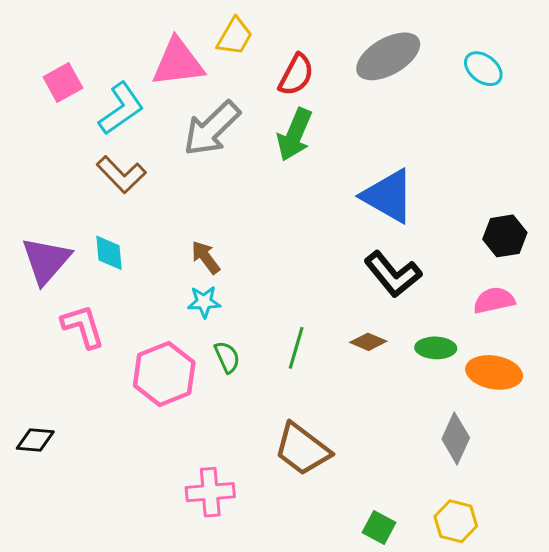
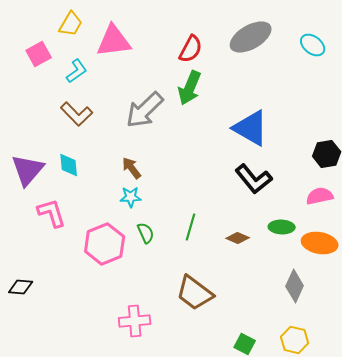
yellow trapezoid: (235, 36) -> (71, 24), moved
cyan L-shape: (121, 109) -> (77, 71), size x0.7
gray arrow: (212, 128) -> (145, 110), moved
brown diamond: (368, 342) -> (238, 238), moved

